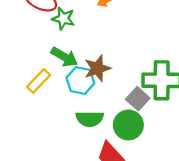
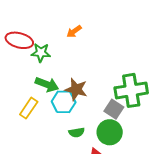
brown star: (97, 68) -> (76, 89), turned -30
green semicircle: (90, 119) -> (77, 132), size x0.7

